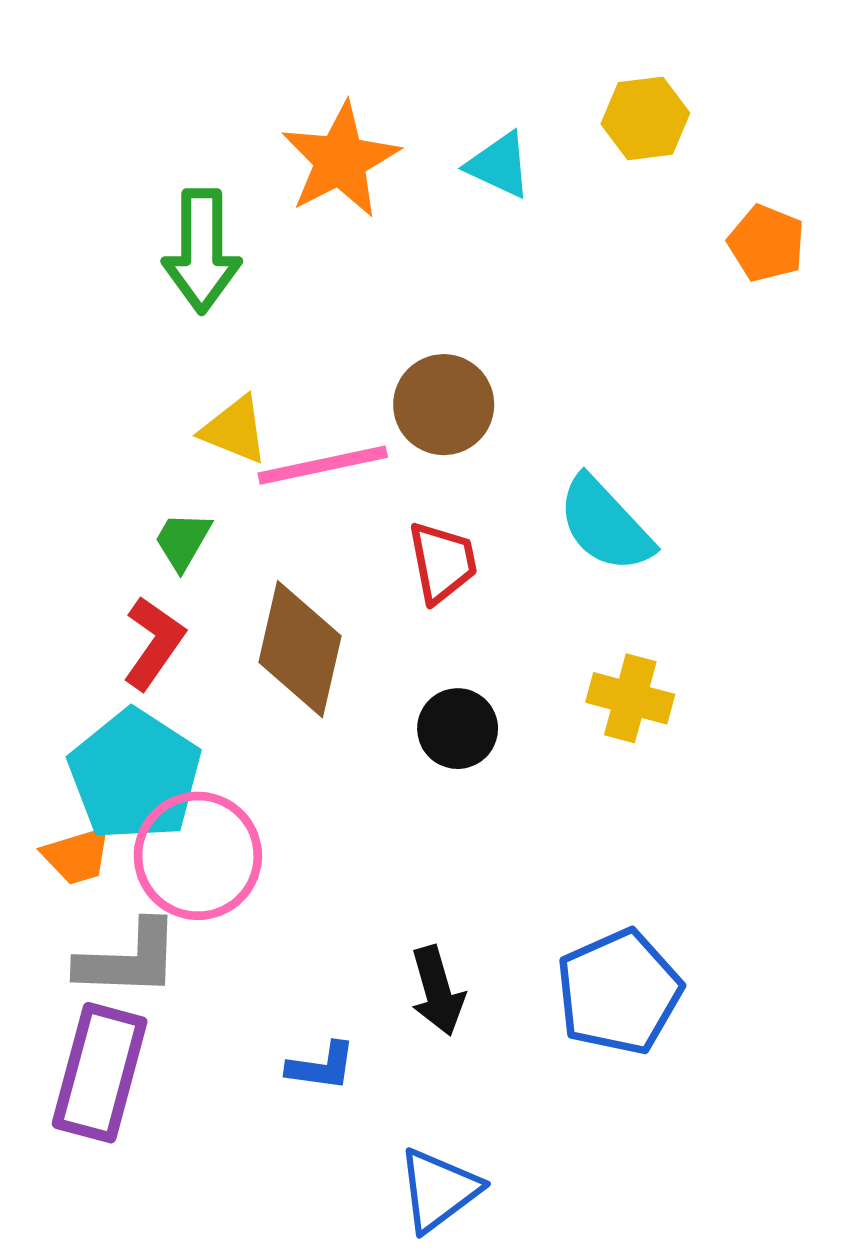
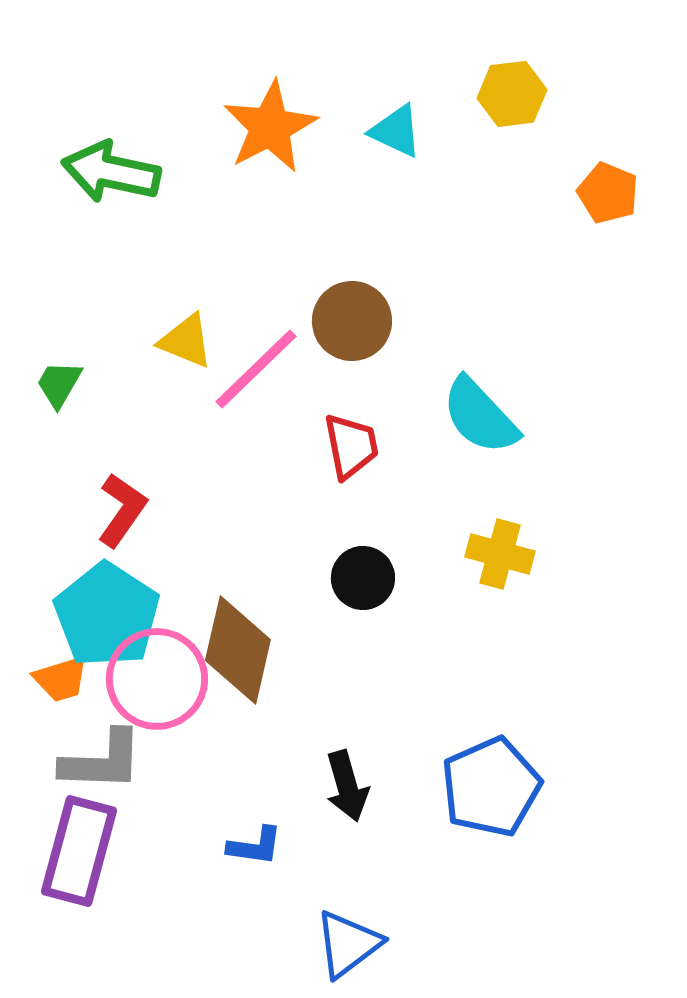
green arrow: (202, 251) -> (111, 172), moved, turned 102
pink line: (323, 465) -> (256, 369), turned -32
green trapezoid: (183, 541) -> (59, 384), moved
brown diamond: (300, 649) -> (238, 650), moved

